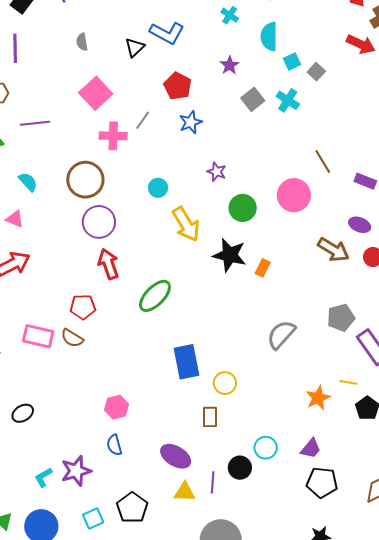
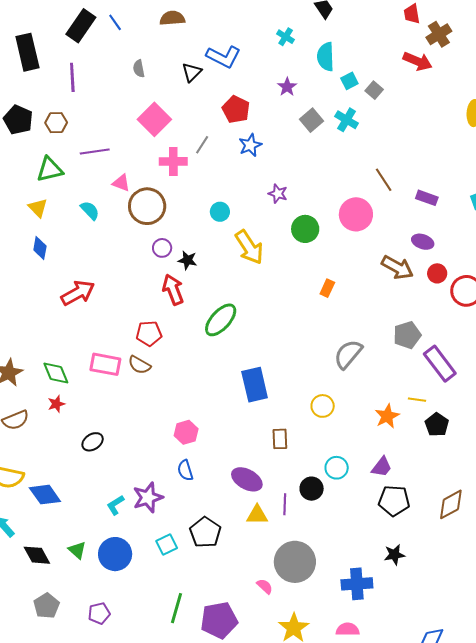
pink triangle: (15, 219) -> (121, 183), moved
purple circle: (99, 222) -> (162, 248), size x0.6
black star: (230, 255) -> (188, 260), moved, size x0.6
yellow circle: (225, 383) -> (323, 406), moved

